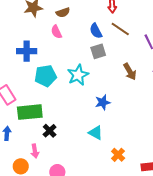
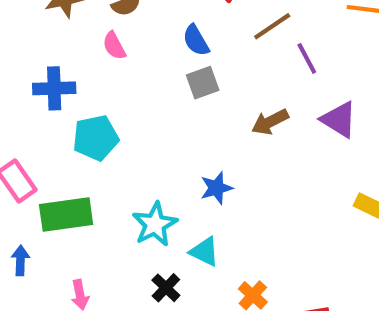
brown line: (120, 29) -> (272, 26), moved, turned -66
brown arrow: (130, 72) -> (270, 122), turned 96
cyan star: (78, 75) -> (155, 224), moved
black cross: (50, 131) -> (166, 288), moved

